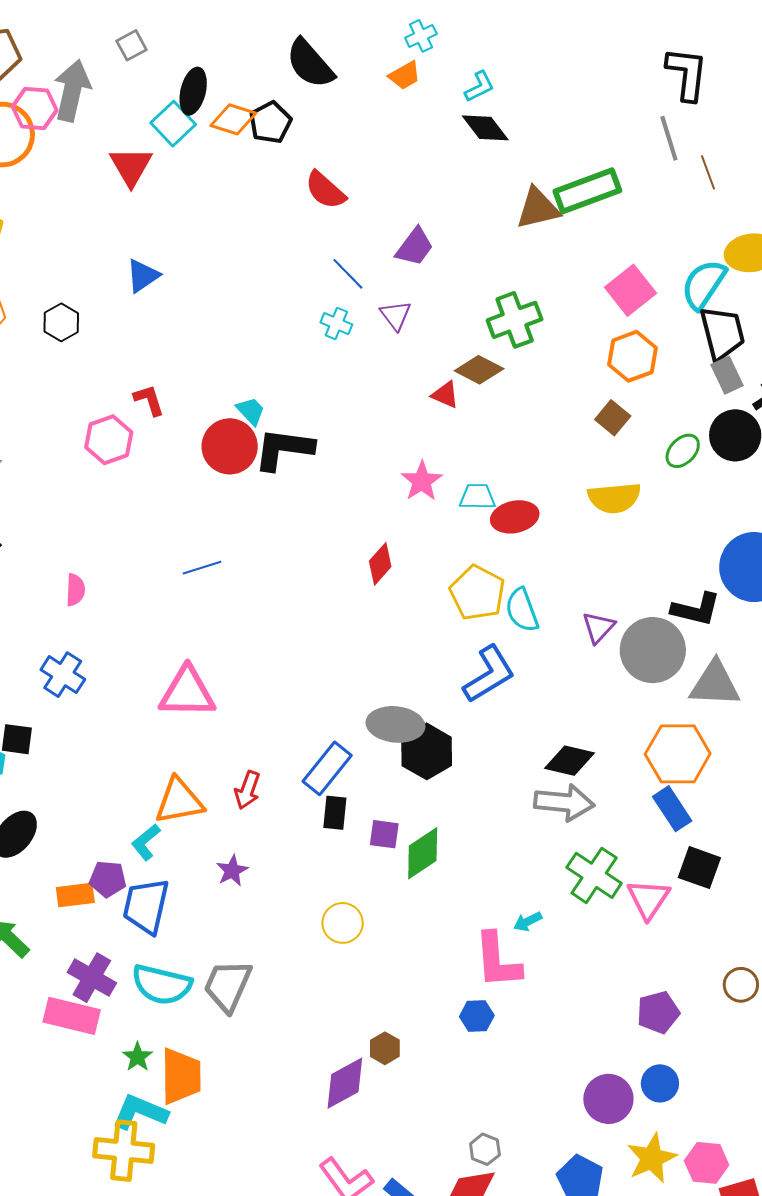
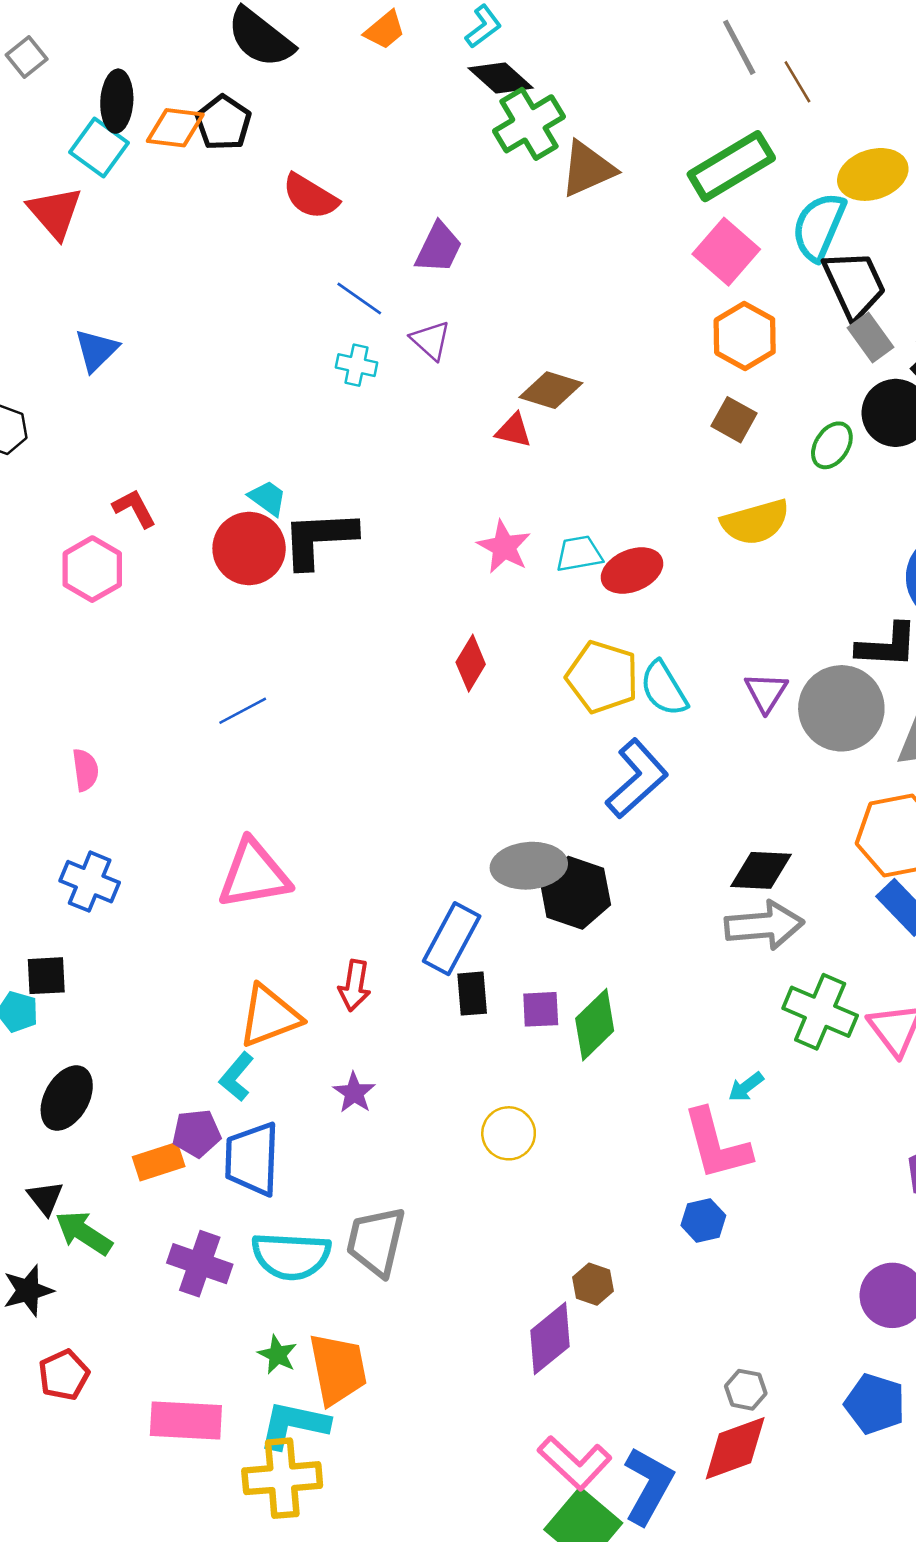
green rectangle: (587, 191) -> (731, 166), moved
green cross: (515, 320) -> (529, 124), moved
pink rectangle: (72, 1016) -> (186, 1421), moved

